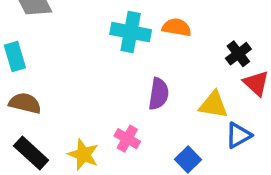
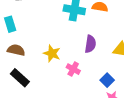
yellow star: (83, 155) -> (52, 53), moved

